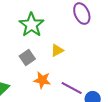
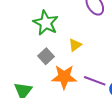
orange star: (42, 80) -> (64, 77), size x1.4

